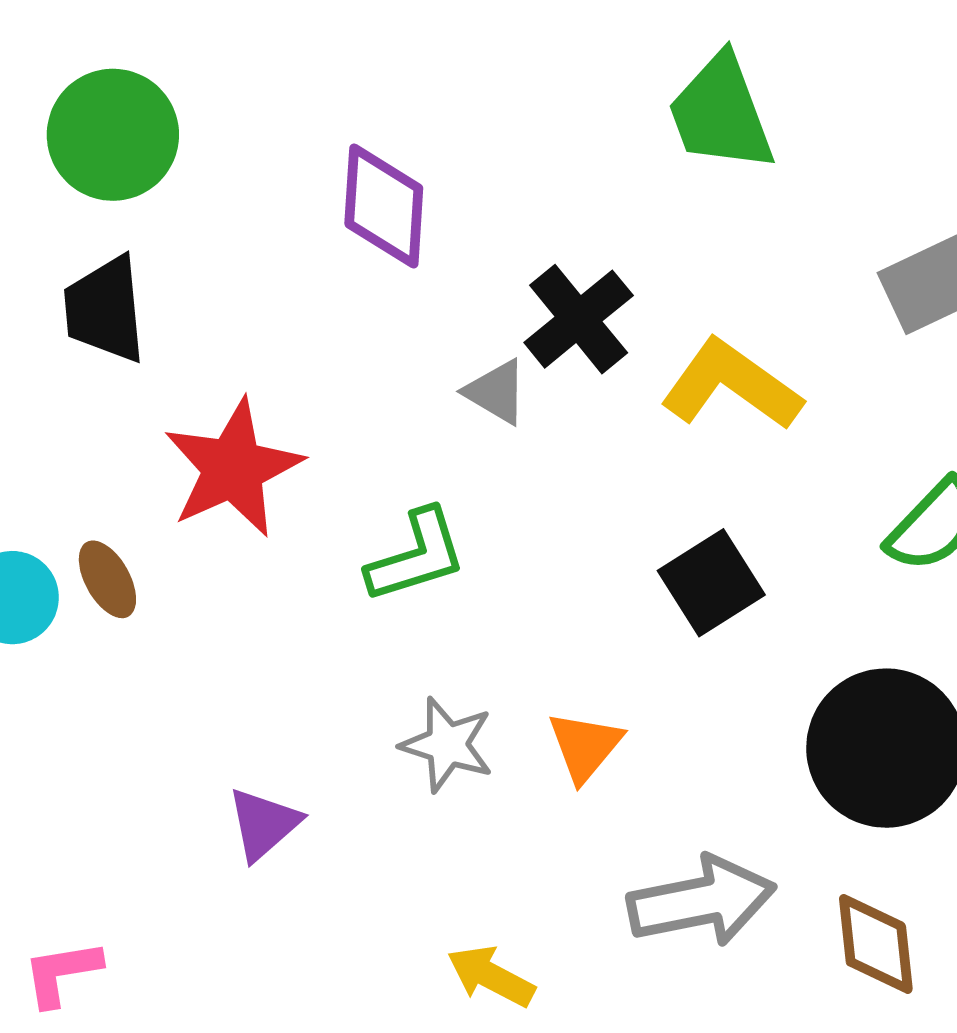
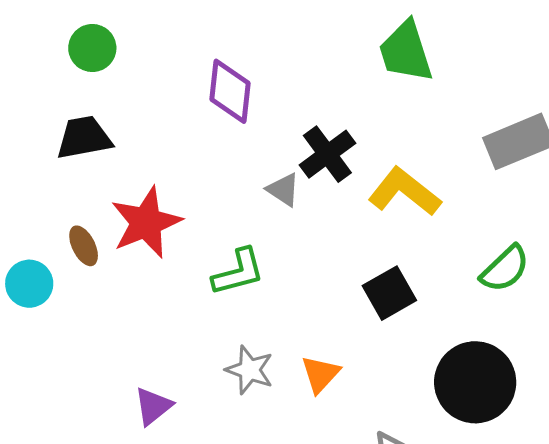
green circle: (113, 135) -> (92, 48), size x0.7
black trapezoid: (105, 309) -> (84, 138), turned 82
brown ellipse: (107, 579) -> (84, 246), moved

